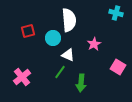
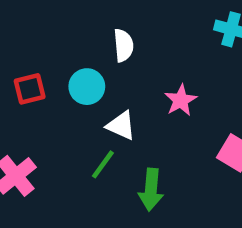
white semicircle: (69, 20) -> (123, 45), size x0.6
red square: (28, 31) -> (30, 89), moved

